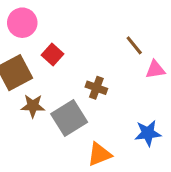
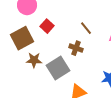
brown line: (134, 45) -> (86, 28), moved

